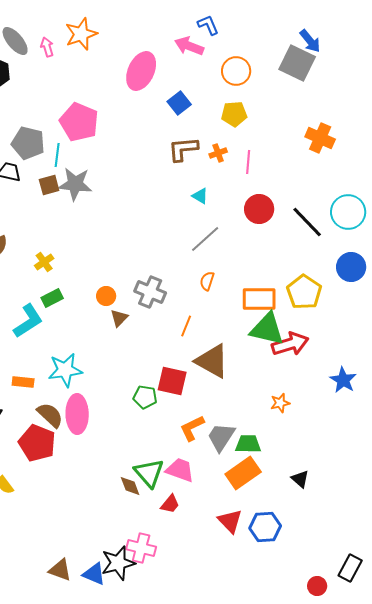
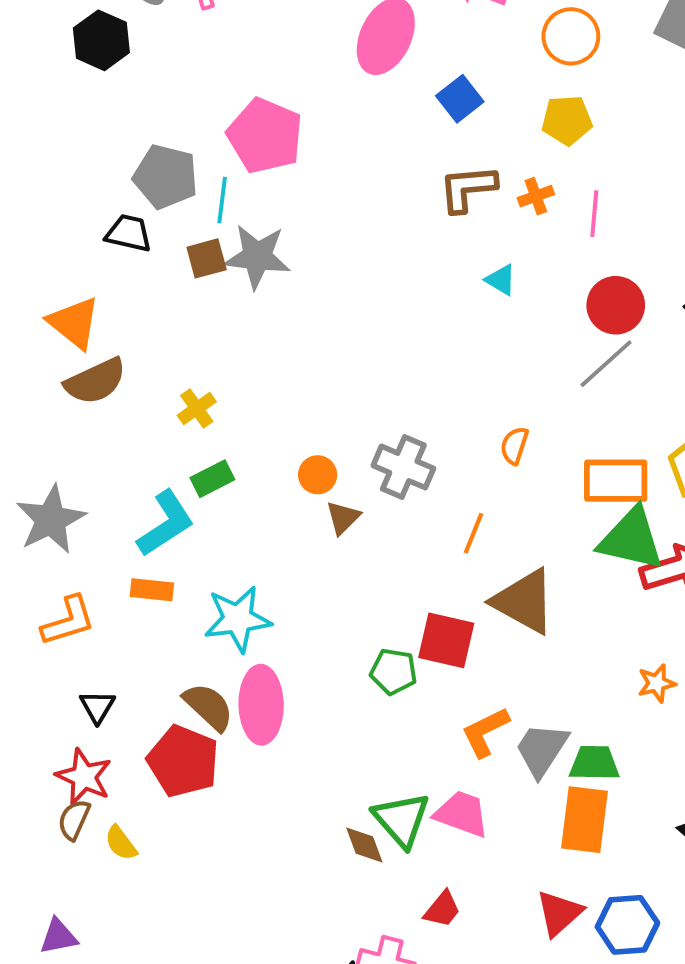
gray line: (205, 239) -> (606, 364), moved
orange rectangle: (23, 382) -> (152, 590), moved
orange rectangle: (243, 473) -> (585, 820), turned -48
red trapezoid: (170, 504) -> (442, 909), moved
red triangle: (230, 521) -> (559, 913), turned 32

